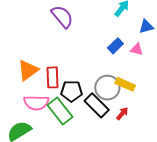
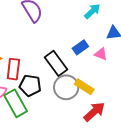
black rectangle: (97, 105) -> (56, 63), moved
red arrow: (122, 114) -> (94, 112), moved, size x1.6

